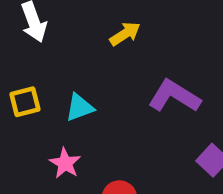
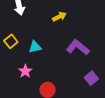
yellow square: (25, 102) -> (11, 41), turned -32

